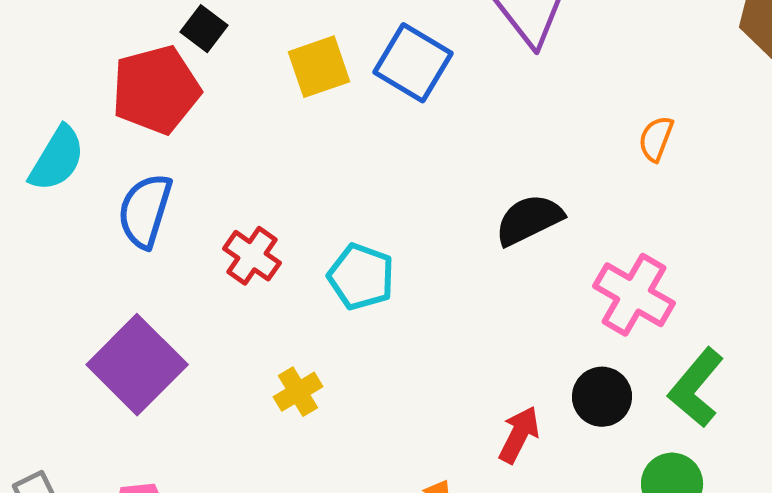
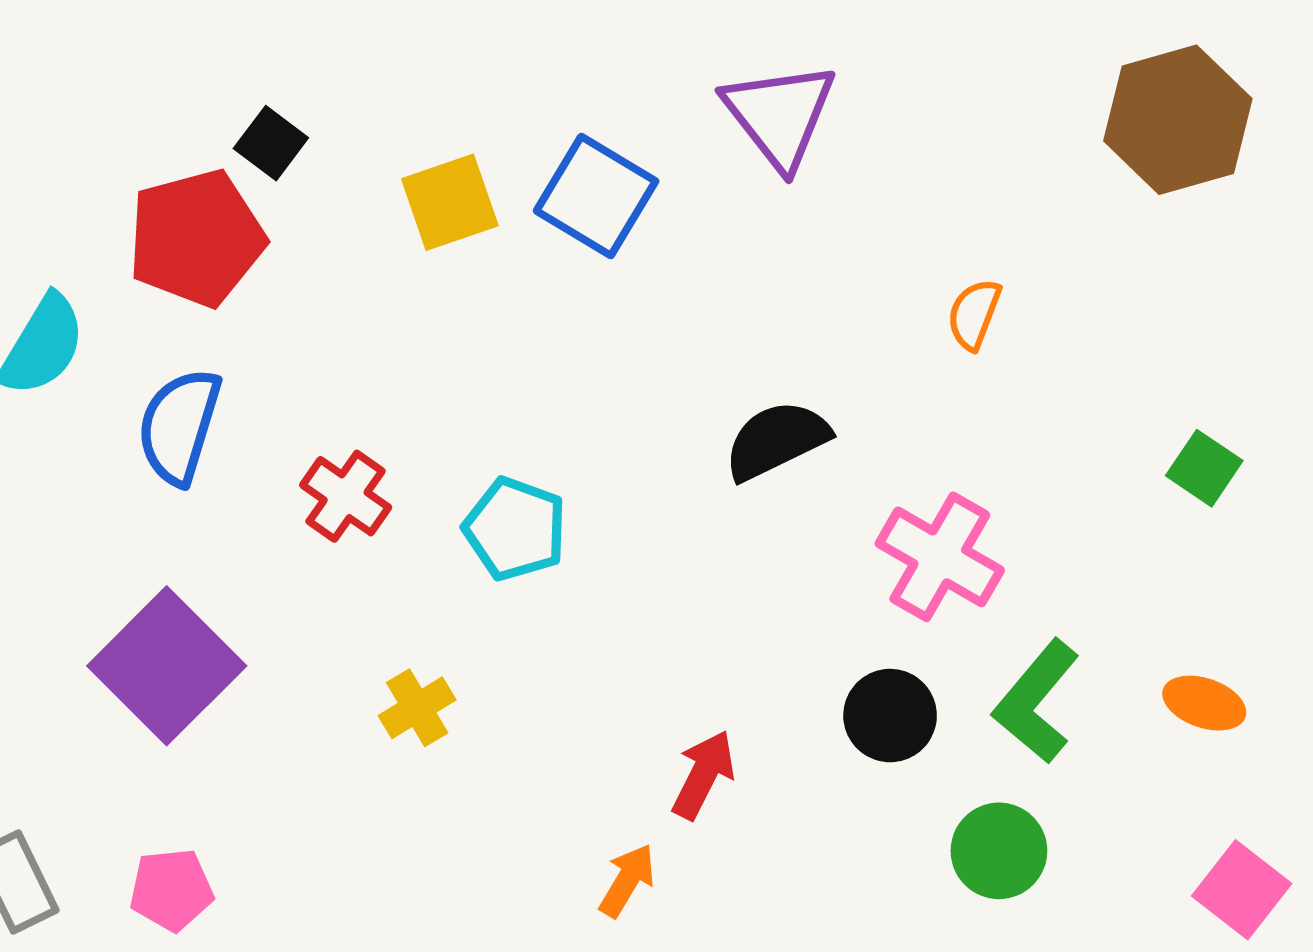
red arrow: (519, 435) -> (703, 775), moved

